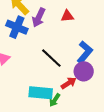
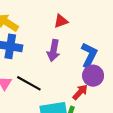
purple arrow: (39, 17) -> (53, 50), moved
black line: (51, 58) -> (29, 83), moved

